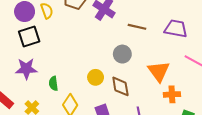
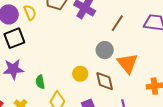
brown line: (137, 27) -> (117, 23), turned -66
orange triangle: (159, 71) -> (127, 63), moved

